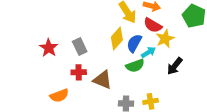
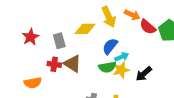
red semicircle: (153, 25) -> (148, 27), moved
yellow diamond: (117, 39) -> (85, 29), moved, turned 40
yellow star: (165, 39) -> (121, 70), moved
brown triangle: (103, 80) -> (72, 64), moved

